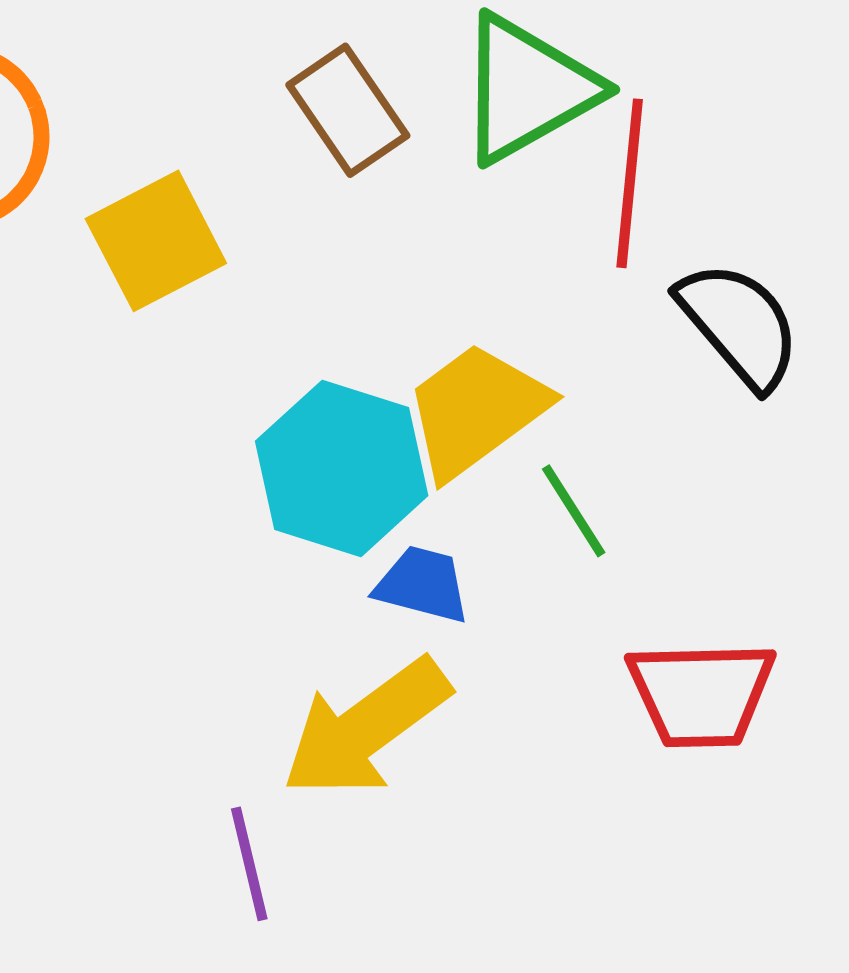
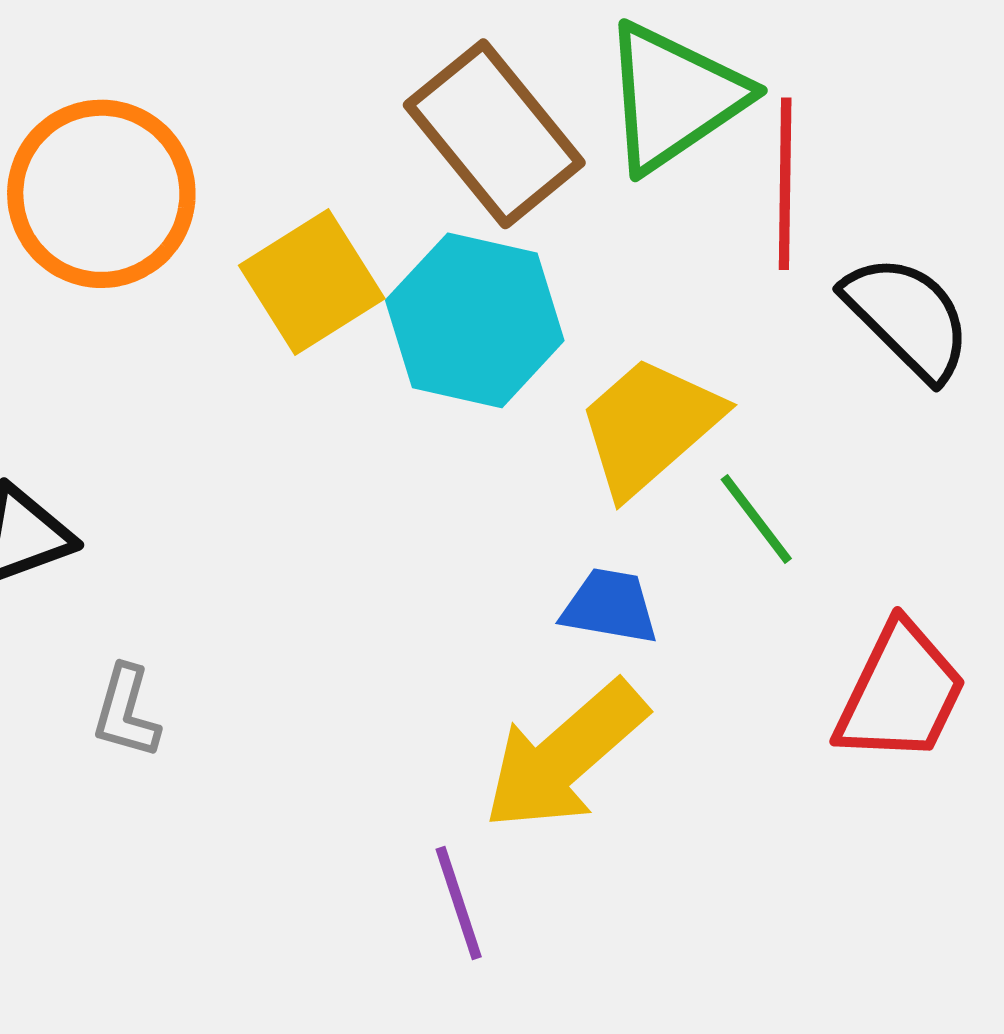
brown rectangle: (348, 110) -> (494, 134), size x1.4
cyan hexagon: (342, 468) -> (475, 320), moved
red trapezoid: (701, 694) -> (900, 693), turned -58

